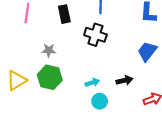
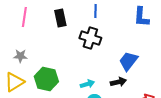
gray star: (49, 50) -> (20, 56), moved
blue trapezoid: (147, 51) -> (128, 61), moved

